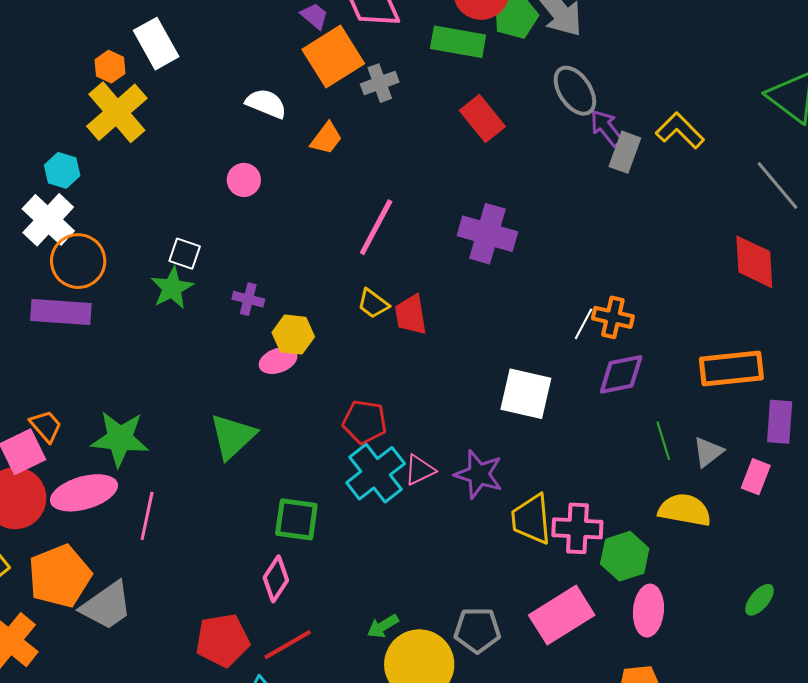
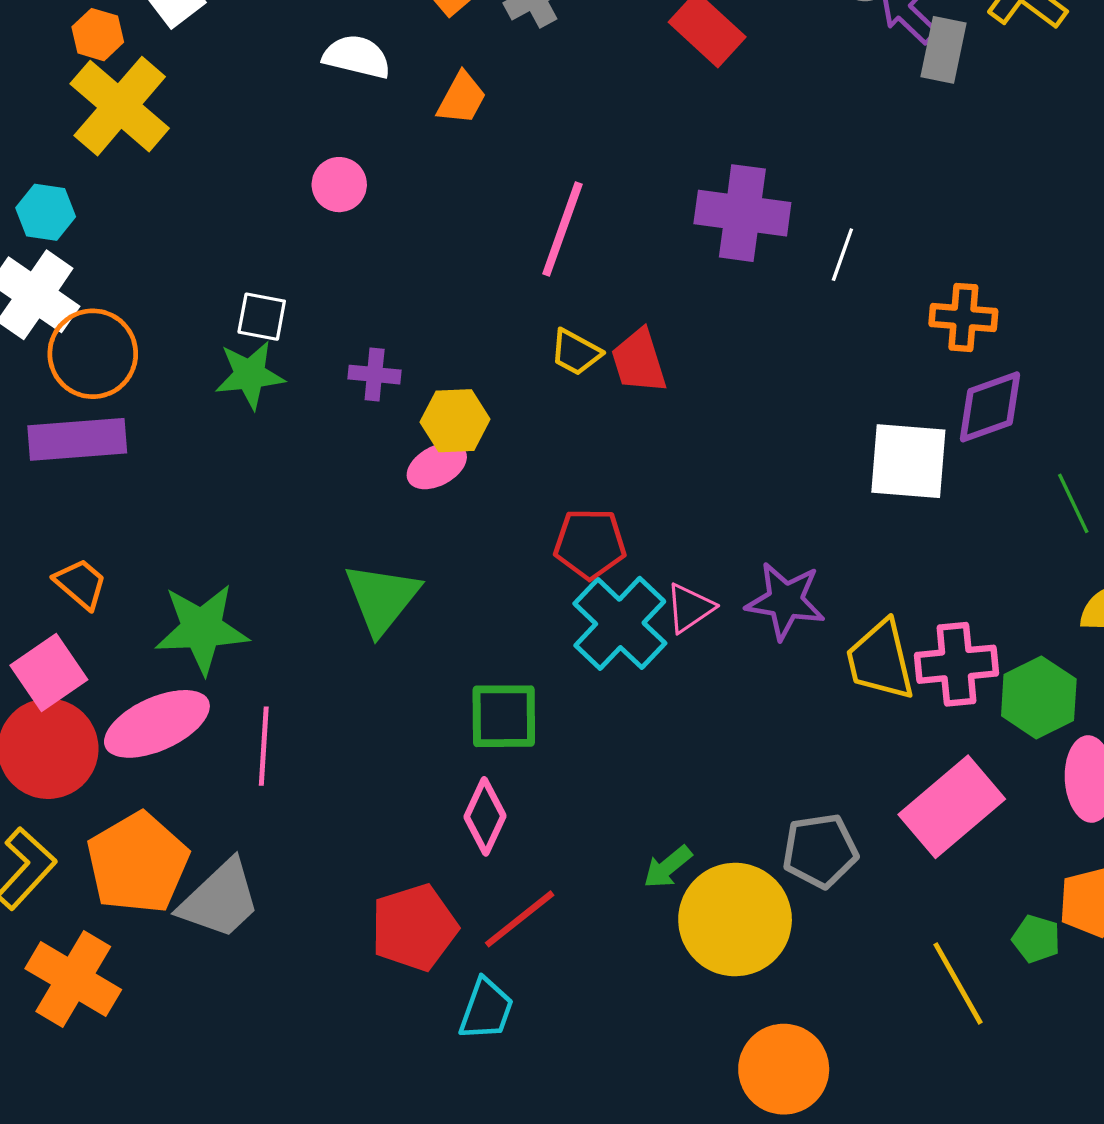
green star: (172, 288) -> (250, 375), turned 30
white line: (584, 324) -> (842, 255), moved
white square: (526, 394) -> (908, 461), moved
orange trapezoid: (46, 426) -> (81, 584), moved

